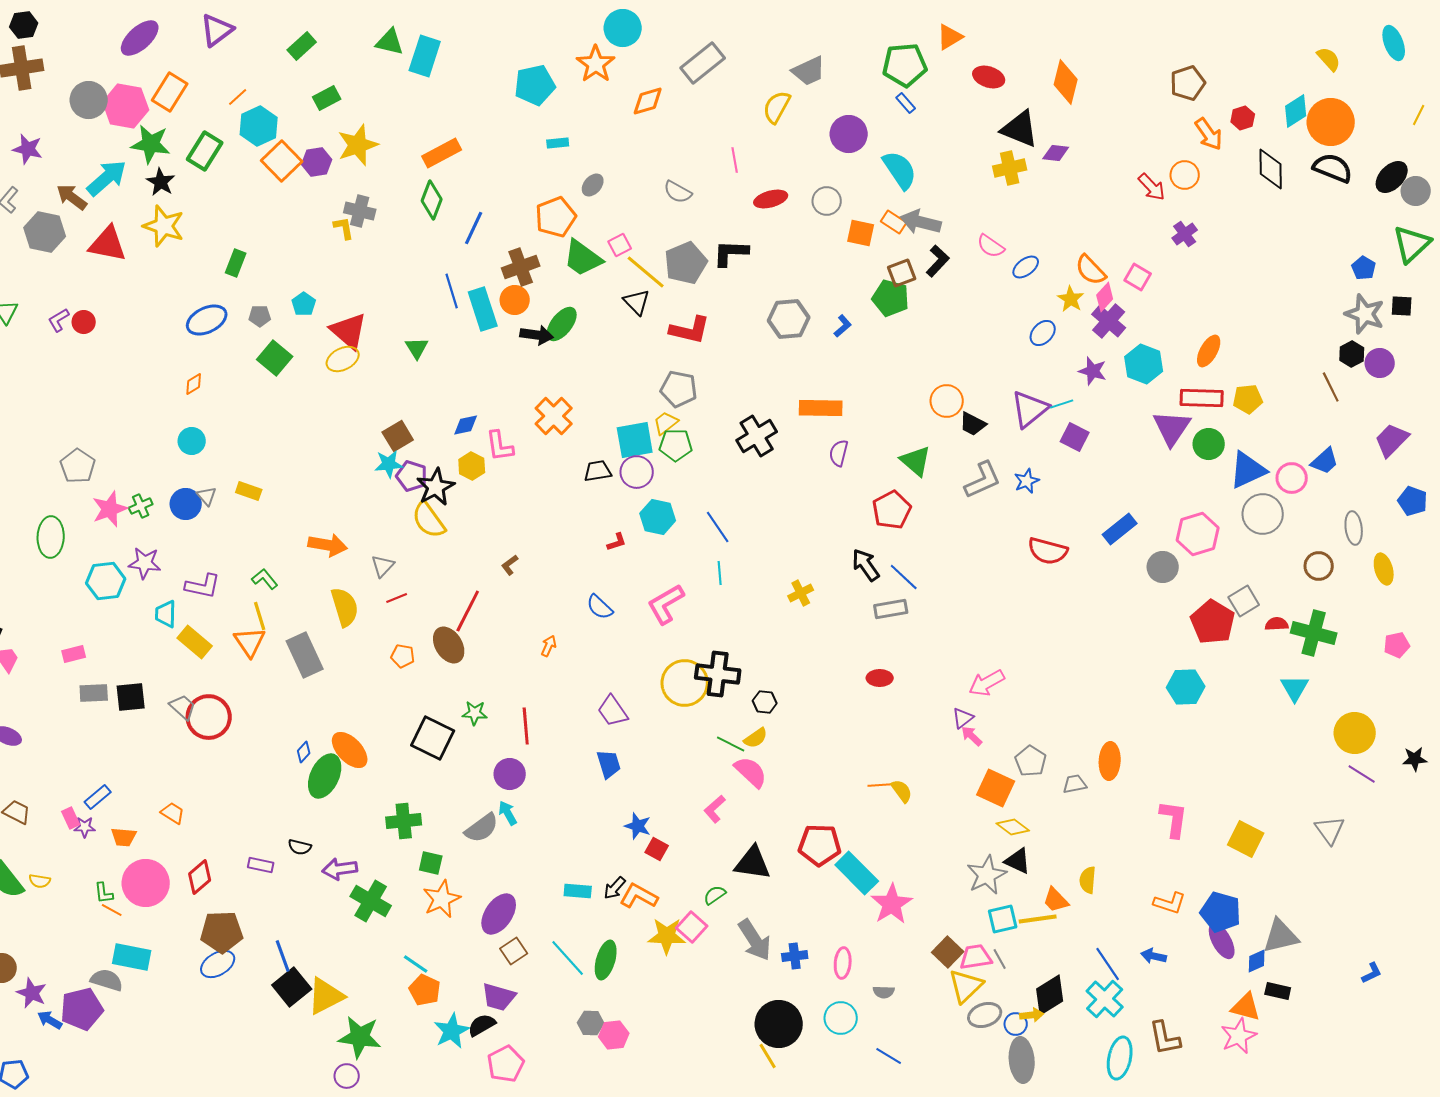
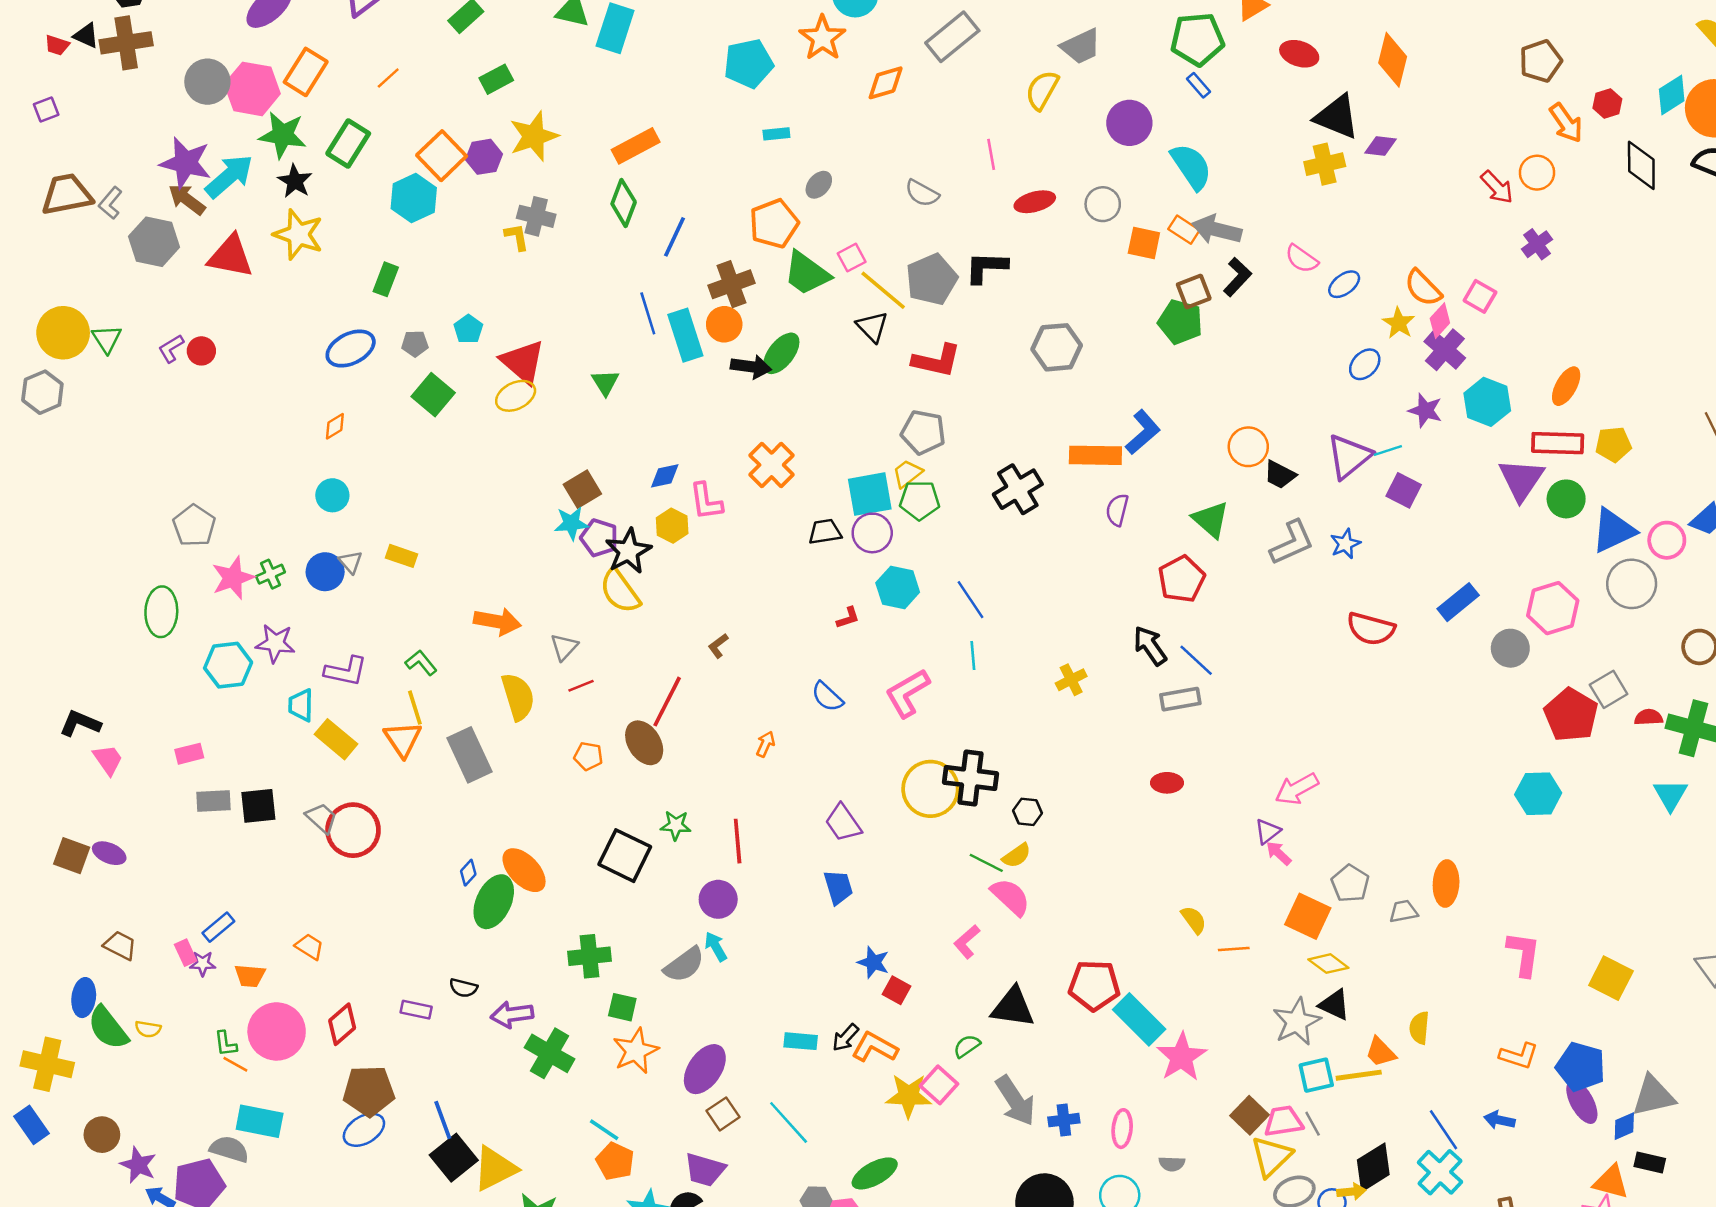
cyan hexagon: (259, 126) -> (414, 198), moved
purple star: (28, 149) -> (186, 163), moved, size x1.4
blue L-shape: (843, 326) -> (1143, 432), moved, size x1.6
orange line: (881, 785) -> (1234, 949), moved
green ellipse: (606, 960) -> (875, 1173), moved, turned 45

